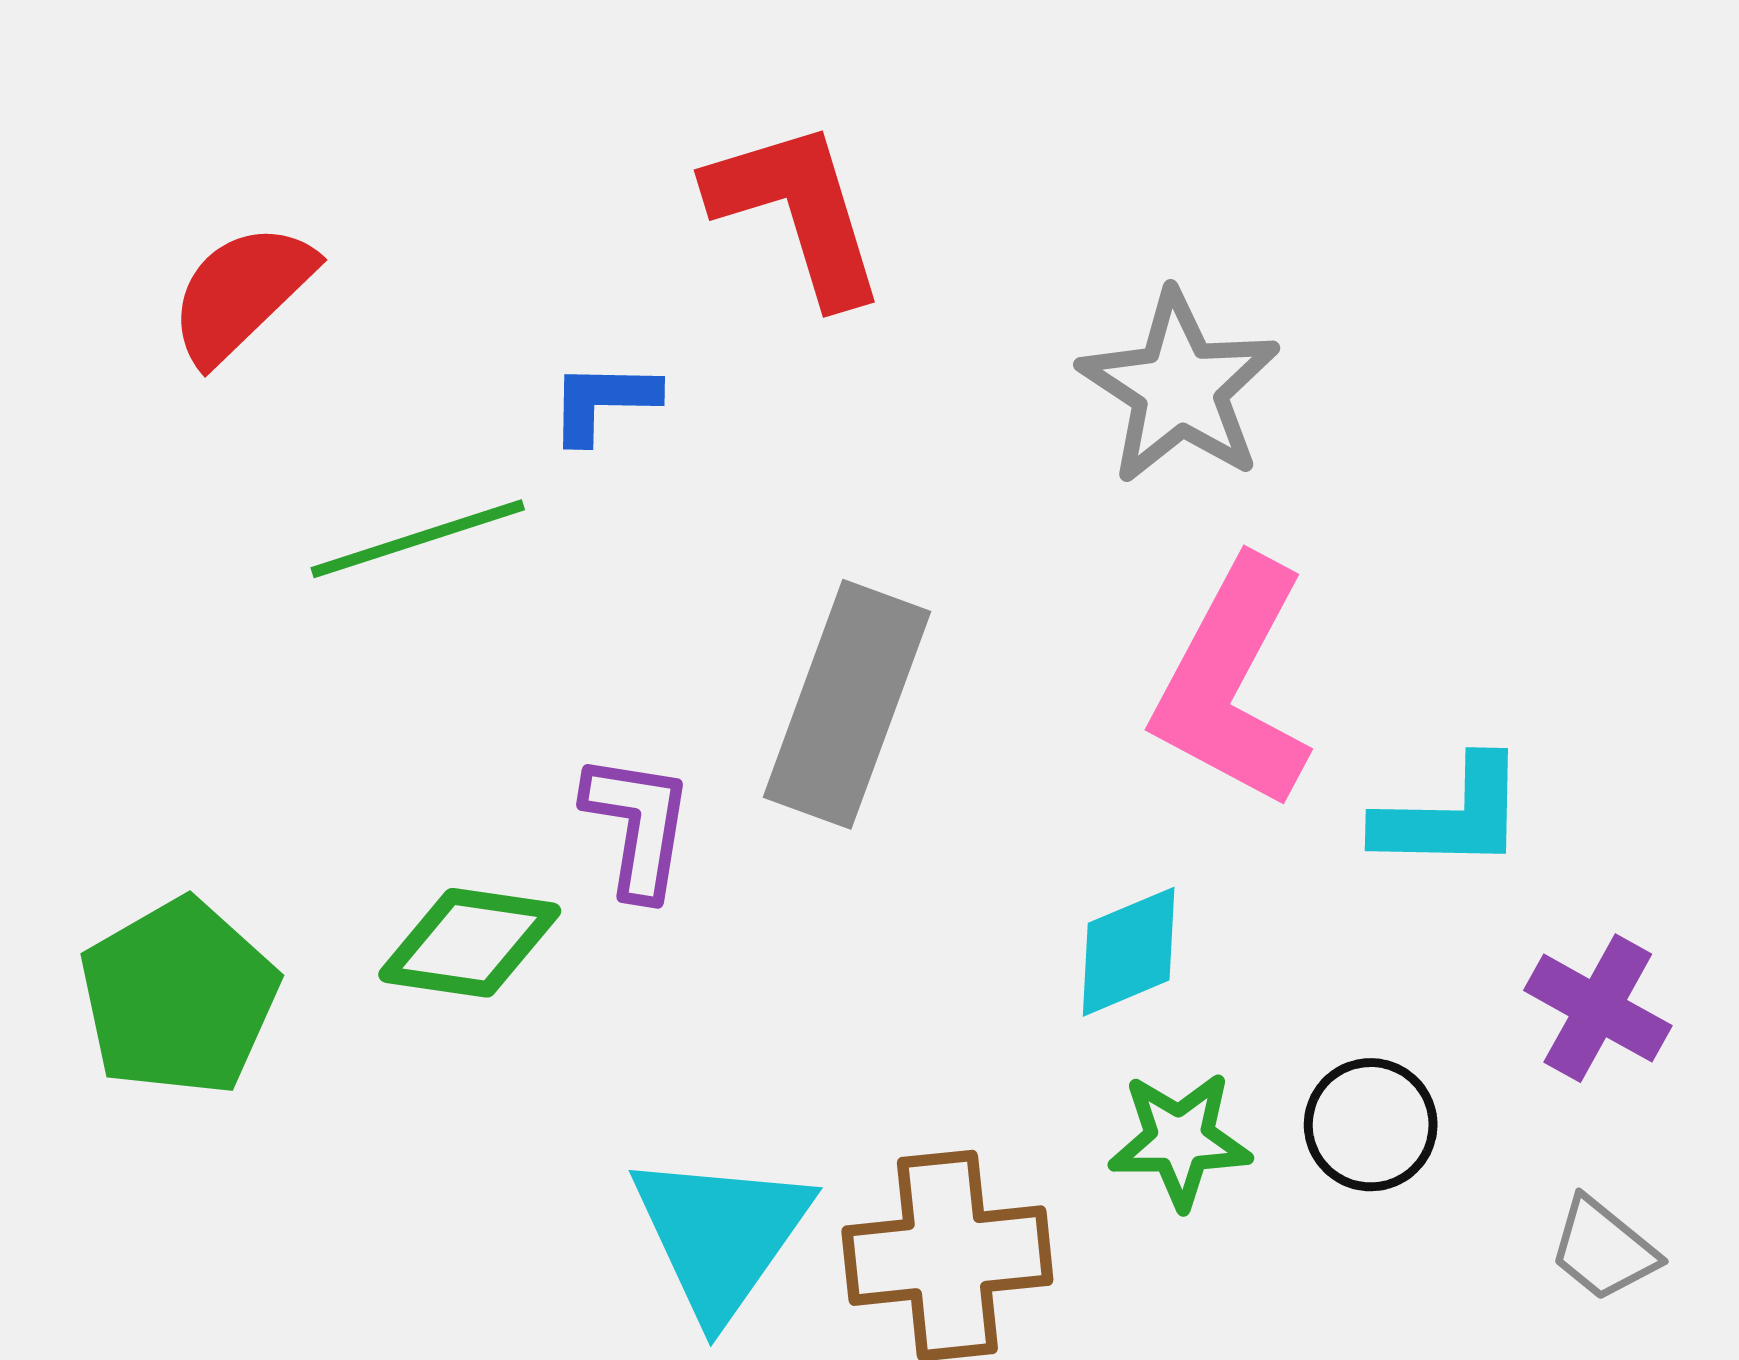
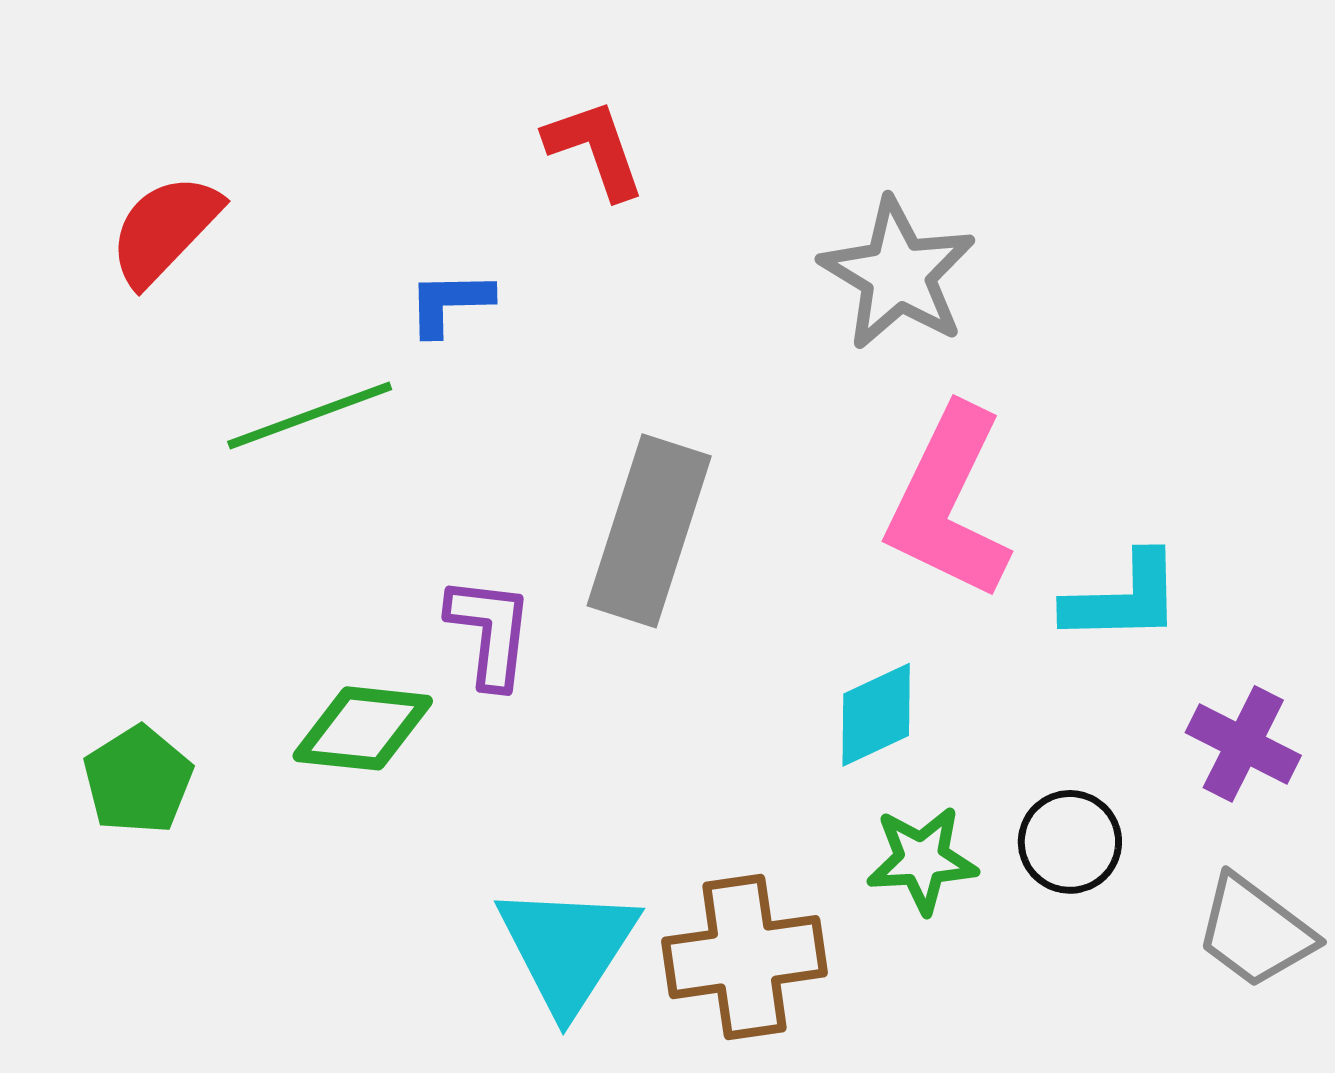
red L-shape: (797, 212) -> (595, 149), size x0.7
green pentagon: (179, 997) -> (138, 780), size x0.7
gray trapezoid: (1603, 1249) -> (1255, 932), size x1.4

